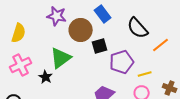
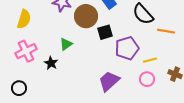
orange line: (161, 45) -> (166, 31), turned 48
green triangle: (61, 58) -> (66, 44), size x0.6

